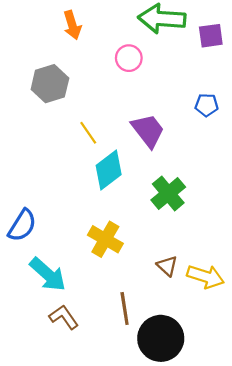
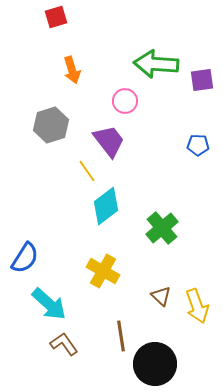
purple trapezoid: (148, 131) -> (109, 141), moved
yellow arrow: (205, 277) -> (197, 306), turned 52

